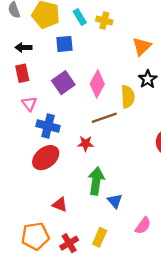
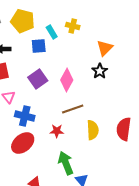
cyan rectangle: (80, 17) -> (52, 32), moved
black star: (148, 79) -> (100, 71), moved
yellow semicircle: (128, 97) -> (93, 130), moved
green arrow: (96, 181) -> (66, 163), turned -30

